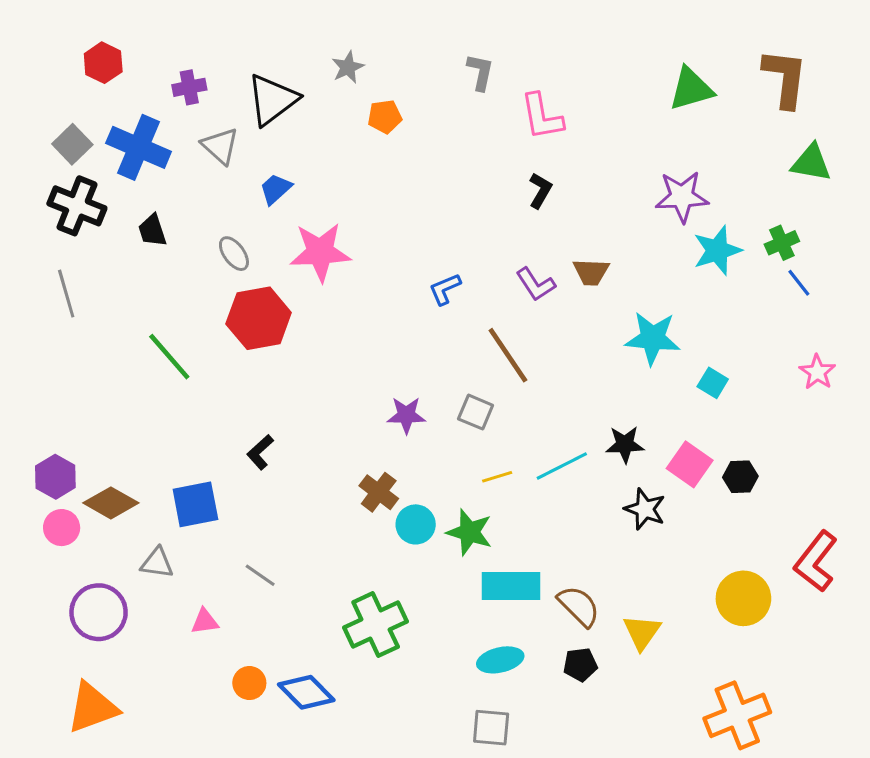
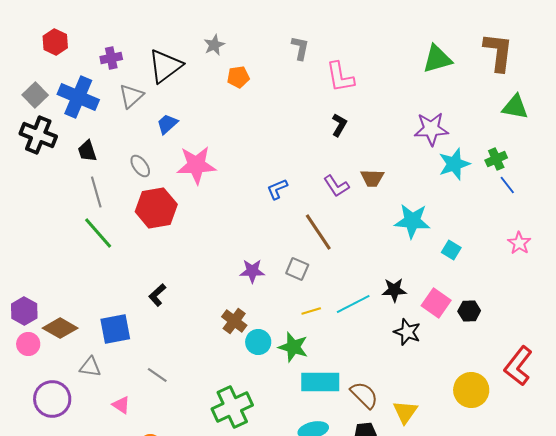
gray triangle: (220, 146) -> (131, 96), turned 36
gray line: (66, 294) -> (96, 192), moved
pink triangle: (205, 621) -> (121, 405), turned 42

